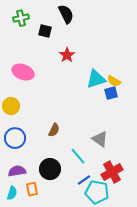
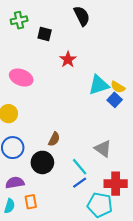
black semicircle: (66, 14) -> (82, 16), moved
blue square: (111, 93) -> (115, 100), turned -32
black circle: (50, 169) -> (42, 162), moved
red cross: (112, 172) -> (116, 184), turned 30
blue line: (84, 180) -> (80, 183), moved

